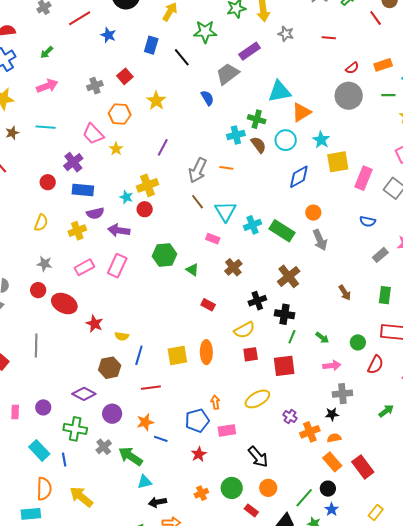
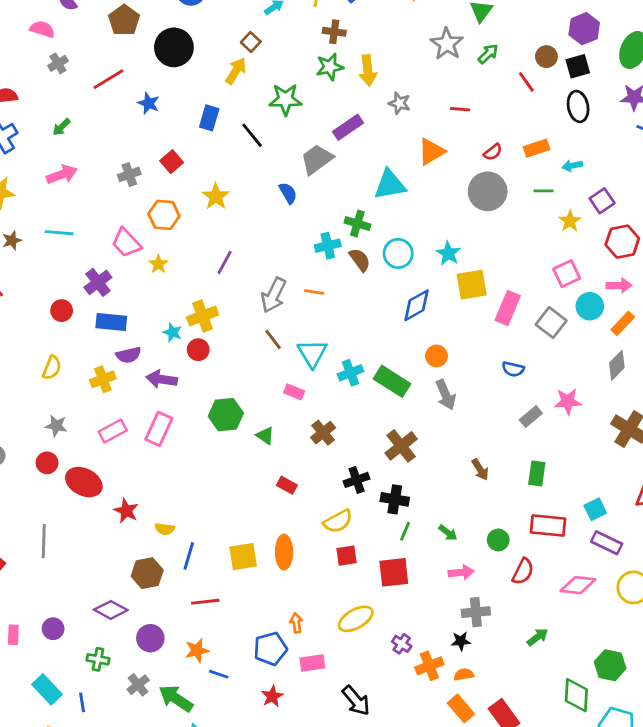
orange triangle: (301, 112) -> (431, 152), moved
green cross: (75, 429) -> (98, 659), size x0.7

